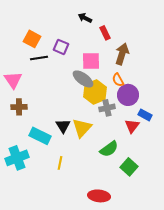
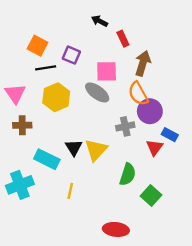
orange semicircle: (118, 80) -> (138, 94), size x1.5
yellow hexagon: (95, 92) -> (56, 97), moved
green semicircle: (109, 149) -> (128, 174), turned -36

